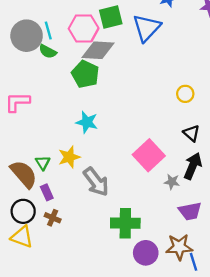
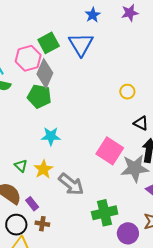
gray diamond: (98, 50) -> (45, 74), turned -56
green triangle: (43, 163) -> (21, 166), moved
gray star: (172, 182) -> (135, 168), size x2.0

